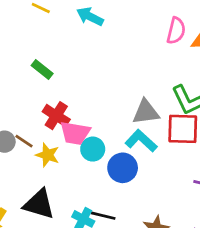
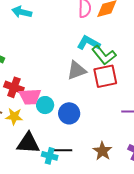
cyan L-shape: (141, 141) -> (89, 43), moved
black triangle: (39, 204) -> (28, 143), moved

